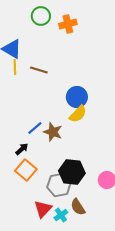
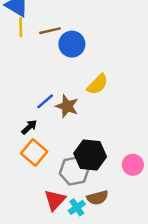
brown line: (39, 70) -> (50, 31), turned -30
blue circle: (77, 97) -> (72, 44), moved
brown semicircle: (78, 207) -> (97, 198), turned -72

